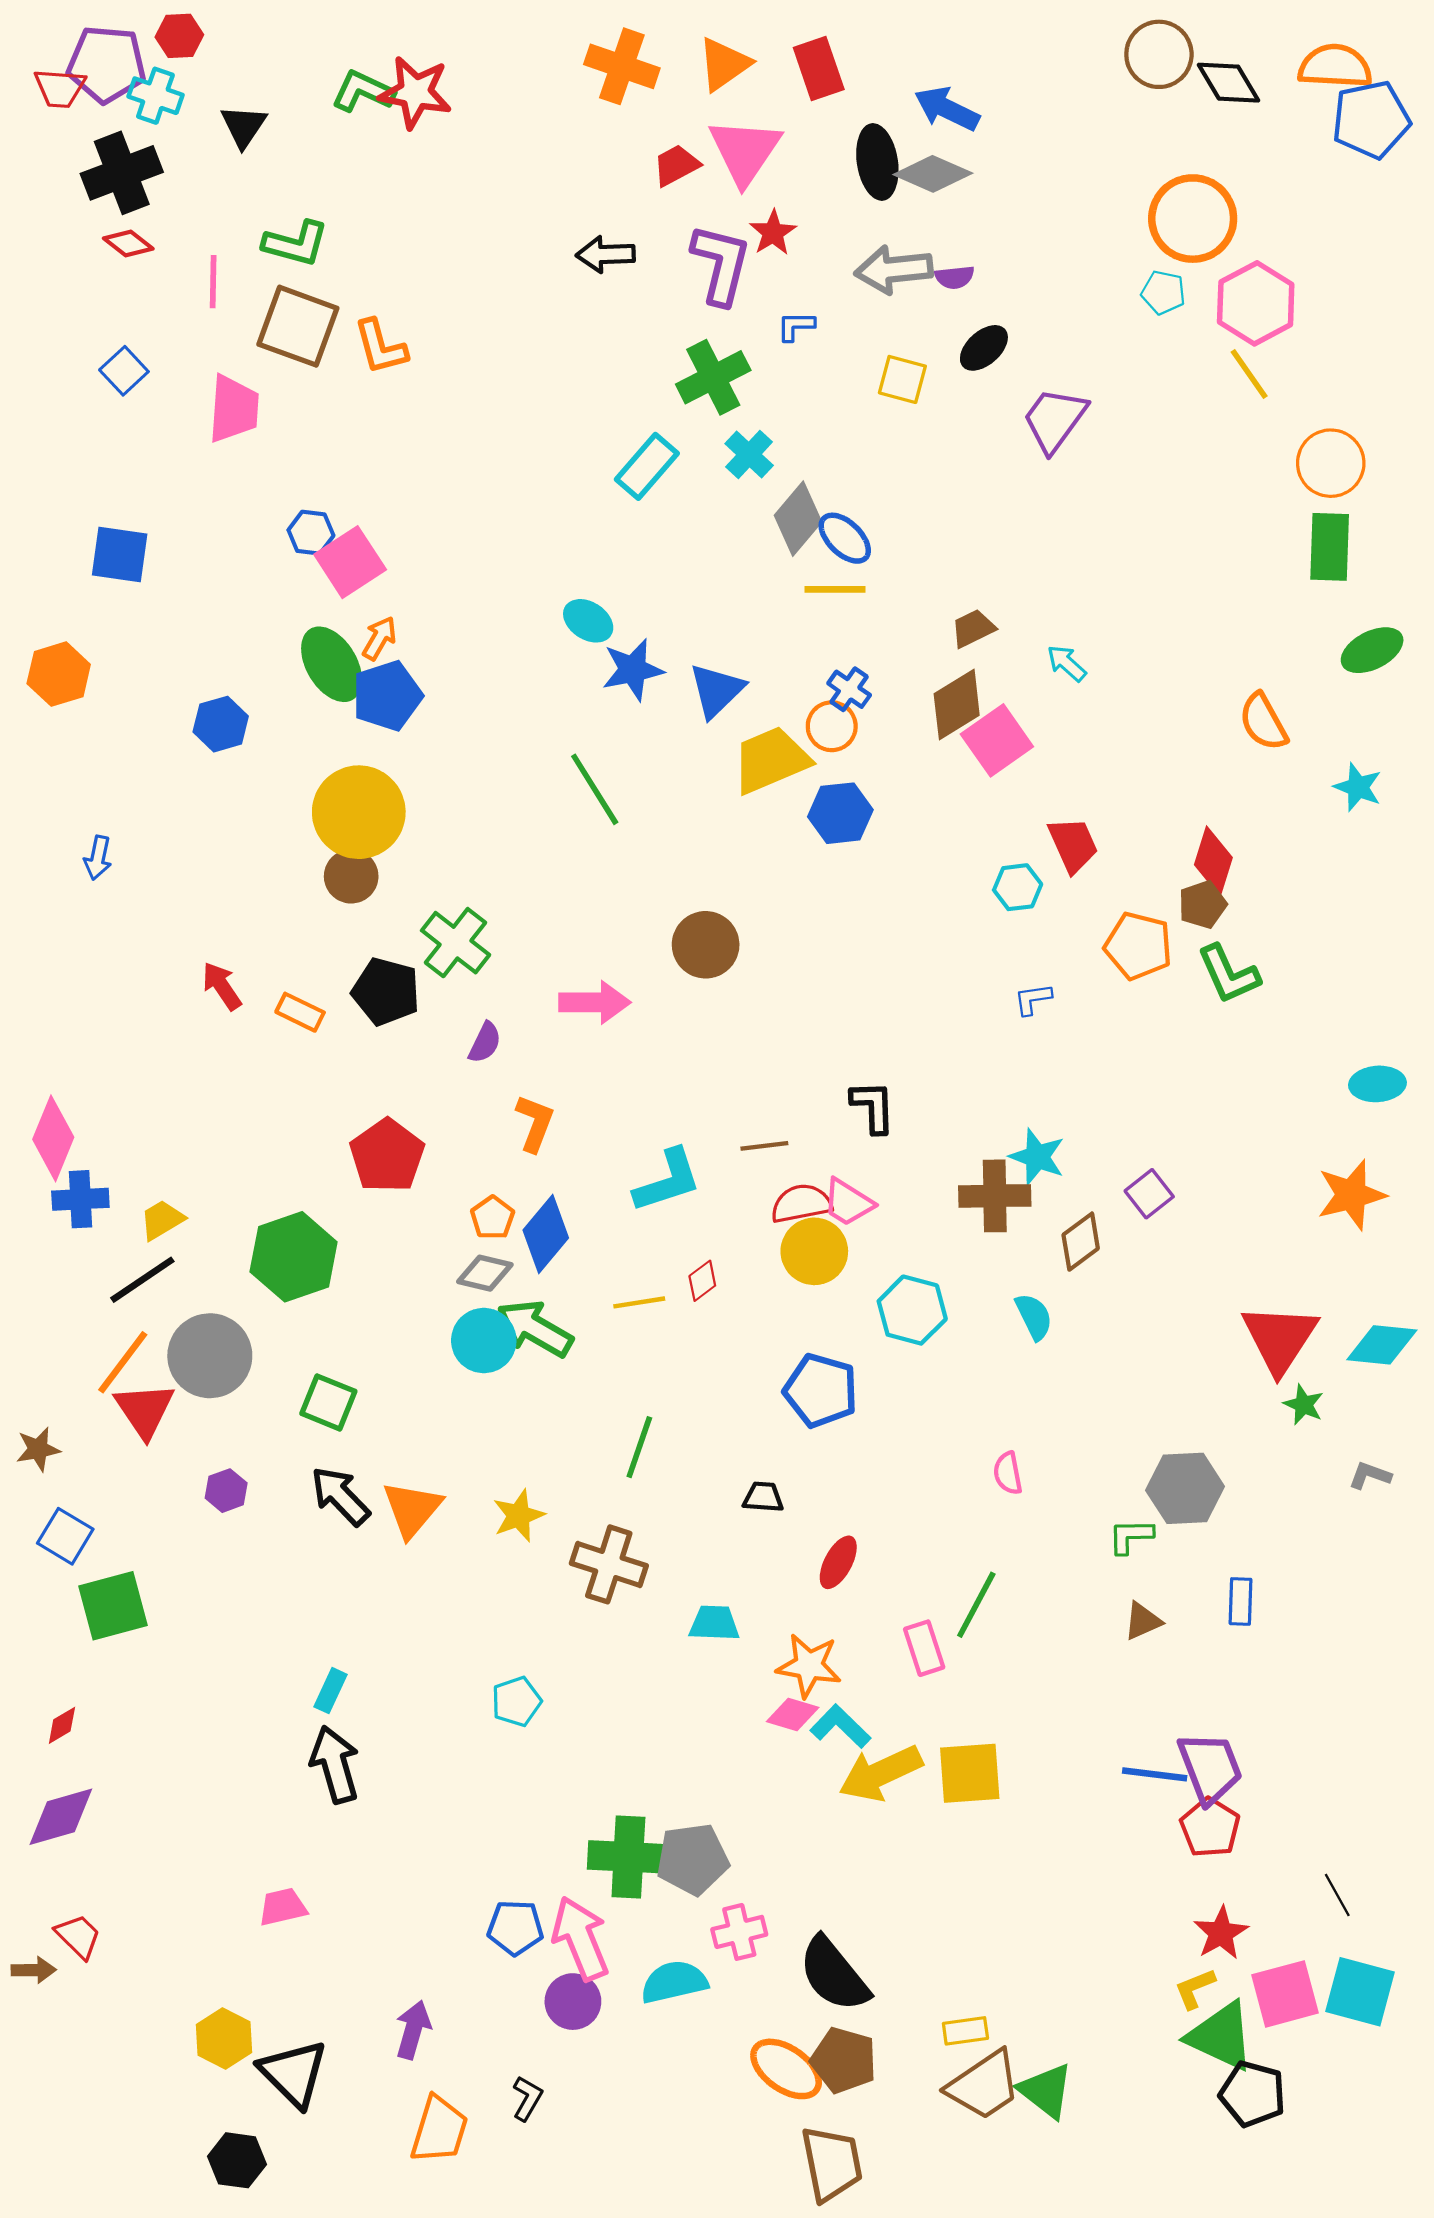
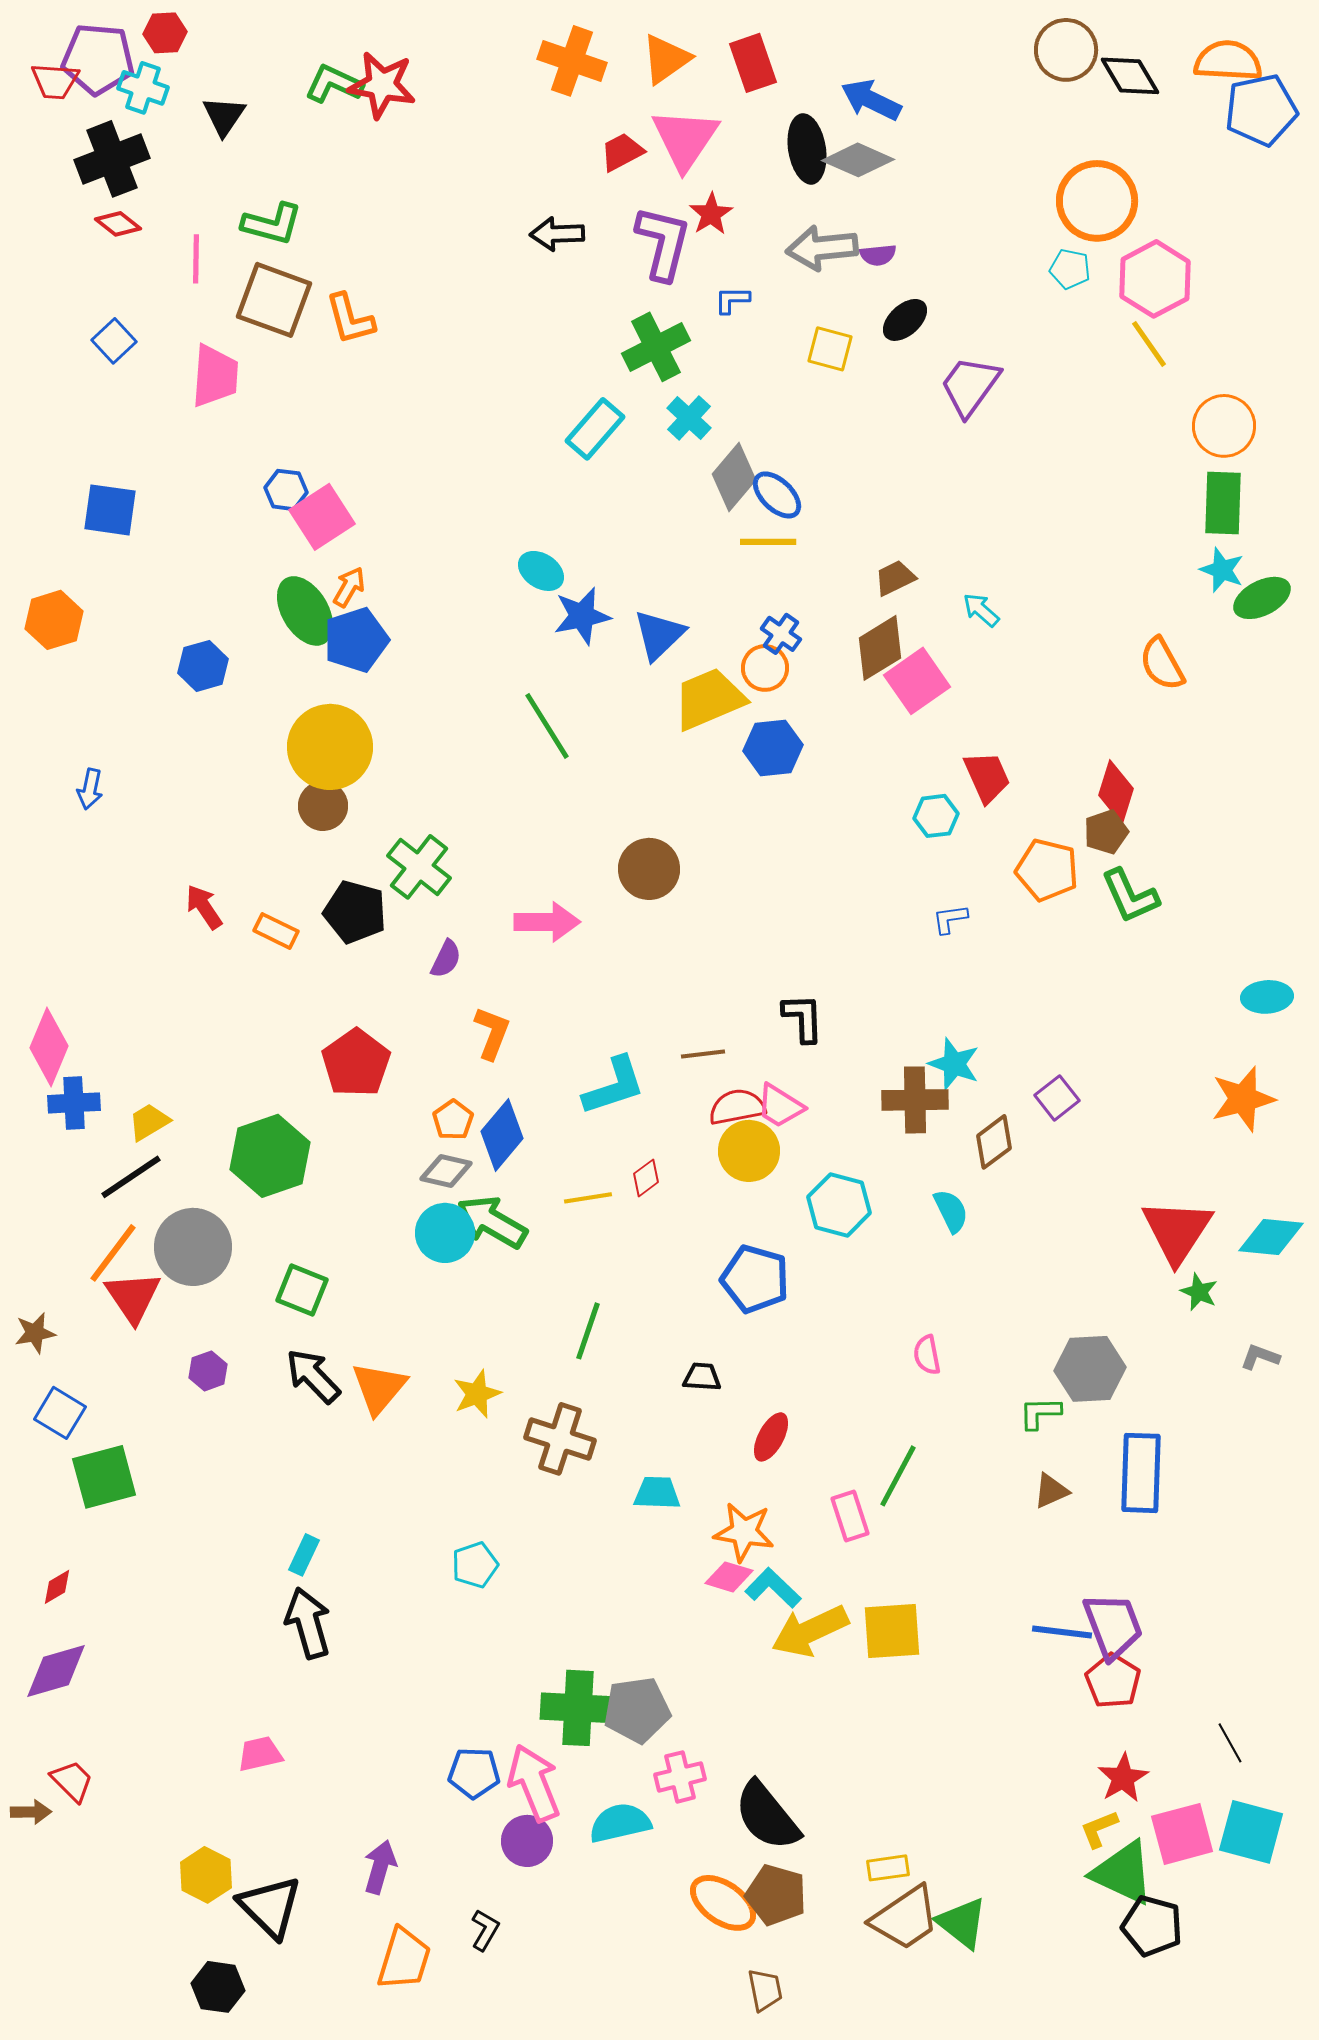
cyan star: (1358, 787) -> (1222, 570), moved
blue rectangle: (1240, 1601) -> (1141, 1473), size x1.8
brown trapezoid: (832, 2164) -> (765, 1990), size x0.6

